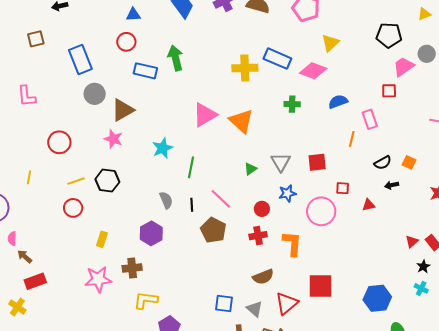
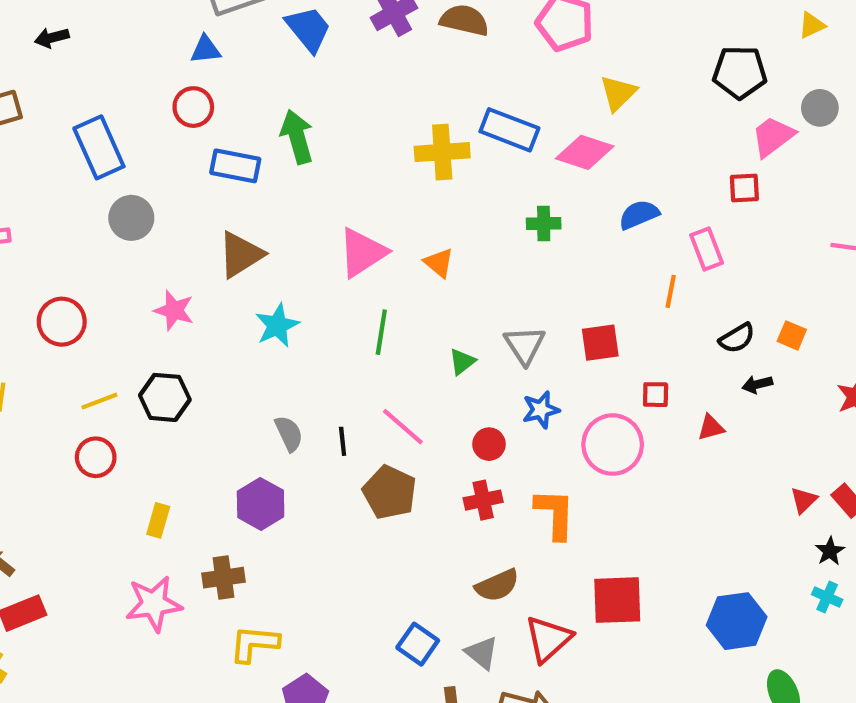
brown triangle: (123, 110) -> (241, 255), moved
orange triangle: (241, 121) -> (439, 263), size x0.6
green line: (191, 167) -> (381, 332), moved
blue square: (224, 303) -> (418, 644), turned 30

